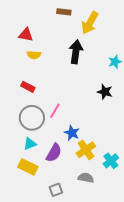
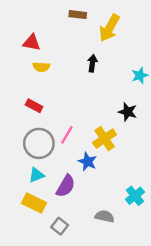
black arrow: (76, 52) -> (92, 63), size x0.6
yellow cross: (86, 150) -> (105, 139), moved
gray square: (56, 190) -> (60, 226), moved, turned -32

